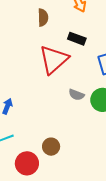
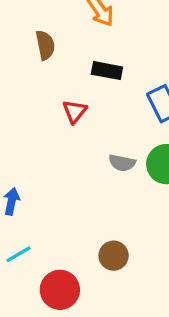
red triangle: (54, 60) -> (75, 111), size x0.5
brown circle: (51, 147) -> (114, 256), moved

